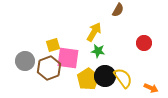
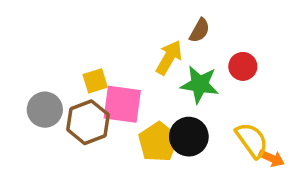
brown semicircle: (118, 10) -> (200, 30), moved
red circle: (144, 43) -> (243, 66), moved
green star: (98, 51) -> (200, 84), moved, size x1.5
yellow semicircle: (123, 78) -> (252, 140), moved

